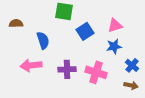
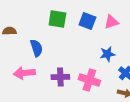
pink triangle: (115, 25) -> (111, 22), moved
blue square: (85, 31) -> (87, 21), moved, turned -36

